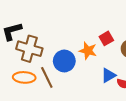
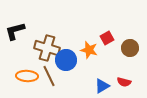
brown cross: (29, 49) -> (47, 48), moved
blue triangle: (108, 75) -> (102, 86), moved

